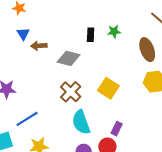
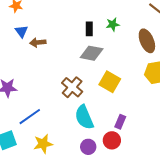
gray diamond: (69, 58) -> (92, 53), moved

